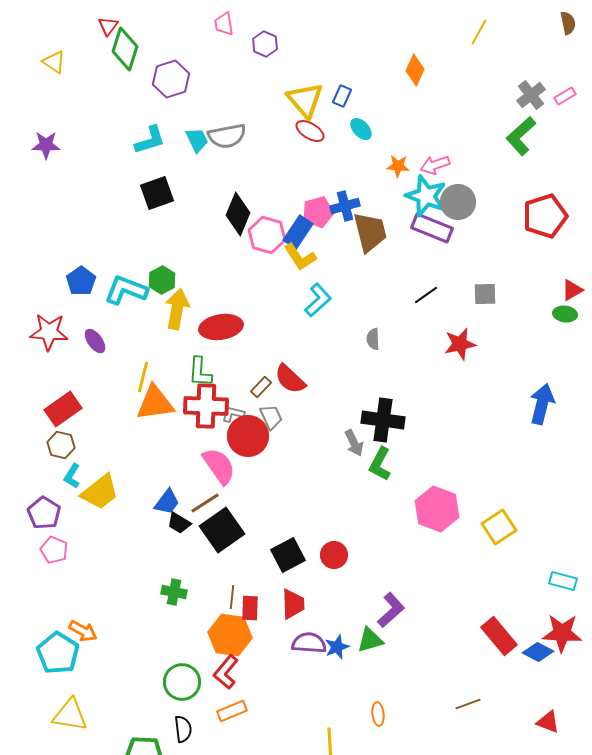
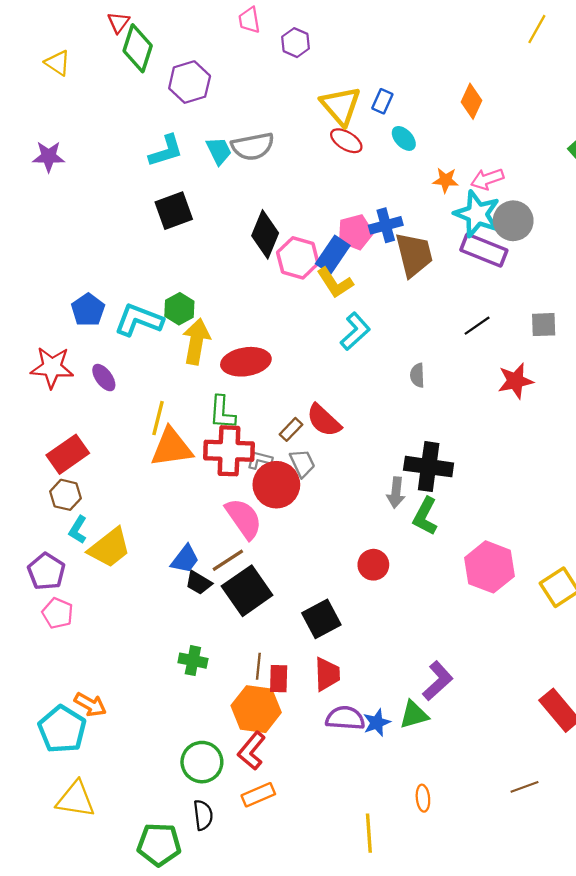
orange diamond: (415, 70) -> (471, 101), moved
gray arrow: (354, 443) -> (396, 493), turned 32
red circle: (334, 555) -> (373, 565), moved

